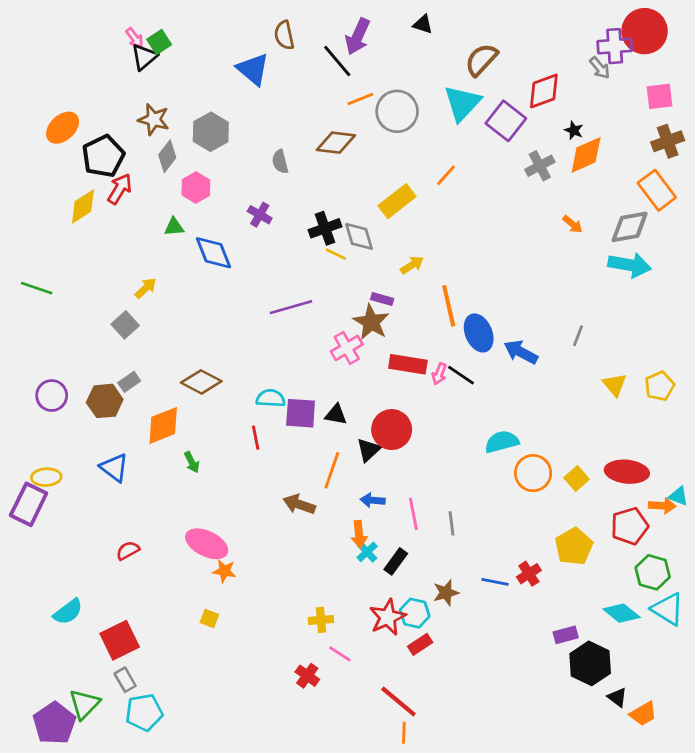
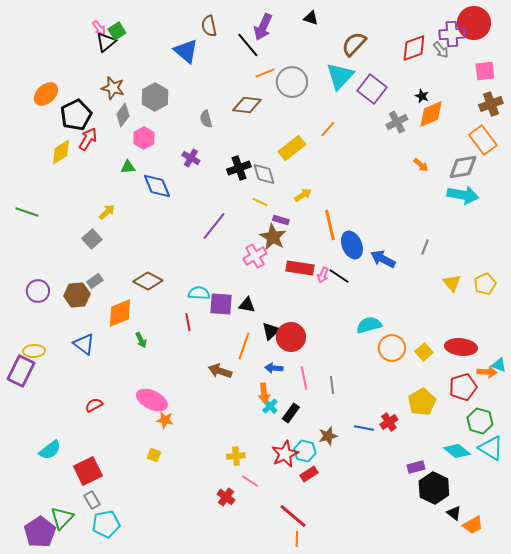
red diamond: (544, 91) -> (414, 48), moved
yellow line: (336, 254) -> (260, 202), moved
purple line: (291, 307) -> (214, 226), turned -36
red circle: (392, 430) -> (291, 337), moved

